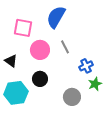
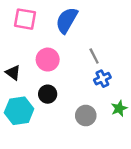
pink square: (23, 28) -> (25, 19), moved
gray line: (65, 47) -> (94, 56), moved
green star: (95, 84) -> (119, 108), moved

